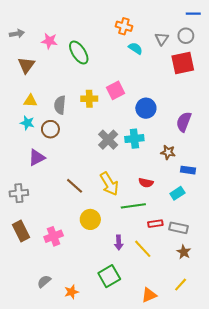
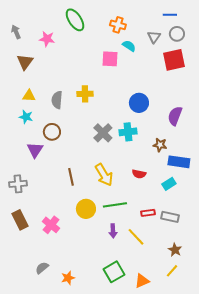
blue line: (193, 14) -> (170, 15), moved
gray arrow: (17, 34) -> (16, 32), turned -104
green ellipse: (79, 53) -> (75, 20), moved
pink square: (116, 90) -> (110, 59), moved, turned 30
brown circle: (50, 129) -> (52, 132), moved
purple triangle: (37, 158) -> (35, 150), turned -30
blue rectangle: (188, 170) -> (179, 162), size x1.5
brown line: (75, 186) -> (71, 177), turned 36
green line: (133, 206) -> (115, 205), moved
pink cross: (54, 236) -> (51, 225), turned -30
brown star: (184, 252) -> (175, 250), moved
green square: (109, 276) -> (114, 272), moved

